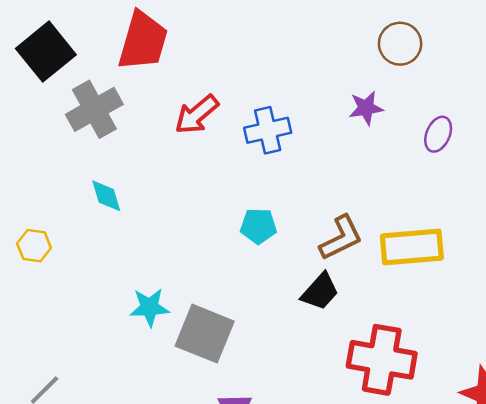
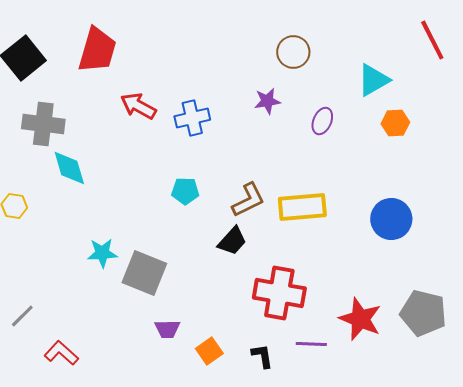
gray cross: (94, 109) -> (43, 124), moved, turned 36
red arrow: (197, 115) -> (138, 106), turned 69
cyan diamond: (106, 196) -> (69, 168), size x1.4

